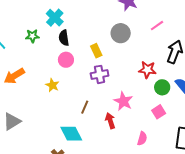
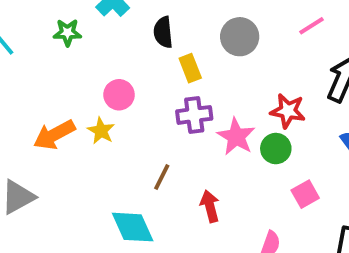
black semicircle: (64, 38) -> (163, 32), moved
pink circle: (66, 60) -> (119, 95), moved
orange arrow: (14, 76) -> (54, 135), moved
green circle: (162, 87) -> (276, 149), moved
pink star: (123, 101) -> (236, 137), moved

